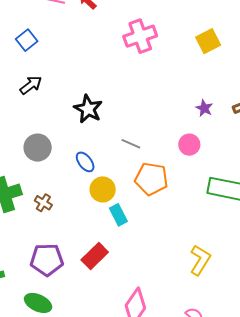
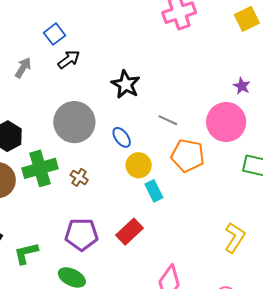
blue square: (27, 40) -> (54, 34), moved
pink circle: (189, 145) -> (226, 122), size x1.8
gray circle: (38, 148) -> (74, 122), size x1.5

